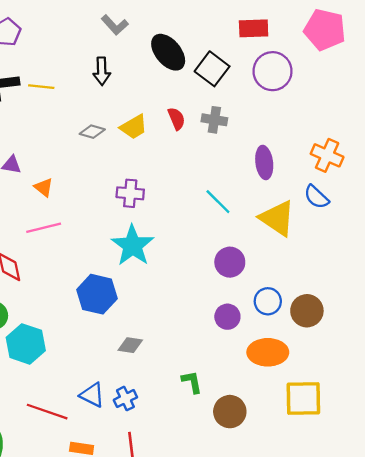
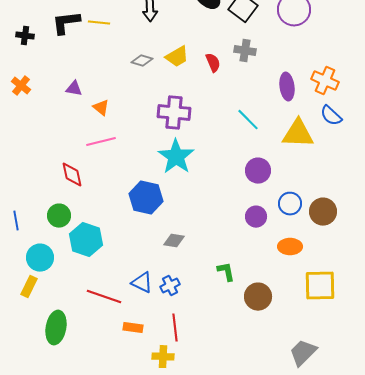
red semicircle: (176, 119) -> (213, 63), moved
orange cross: (327, 155) -> (325, 81), moved
purple cross: (130, 193) -> (174, 113), size x1.4
yellow triangle: (277, 218) -> (298, 134), turned -32
orange ellipse: (268, 352) -> (290, 247), size x0.7

